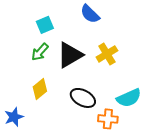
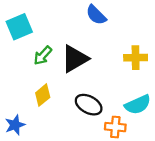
cyan square: (45, 25) -> (19, 27), moved, size x1.4
yellow cross: (107, 54) -> (136, 58), moved, turned 30

